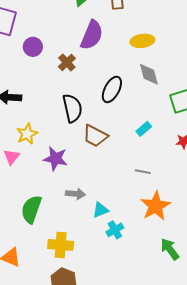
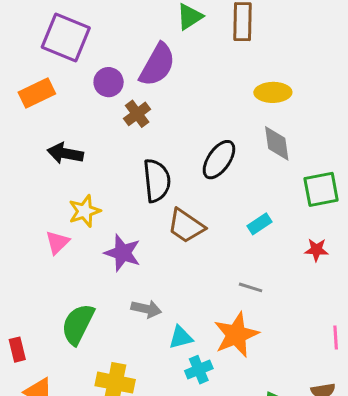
purple semicircle: (92, 35) -> (157, 65), moved
brown cross: (67, 62) -> (137, 114), moved
orange star: (156, 206) -> (236, 335), moved

